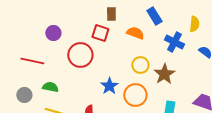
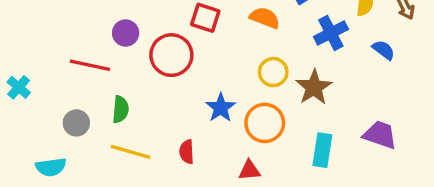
purple circle: (53, 33) -> (126, 33), moved
blue cross: (174, 42) -> (331, 33), turned 36
green semicircle: (50, 87) -> (120, 109), turned 84

